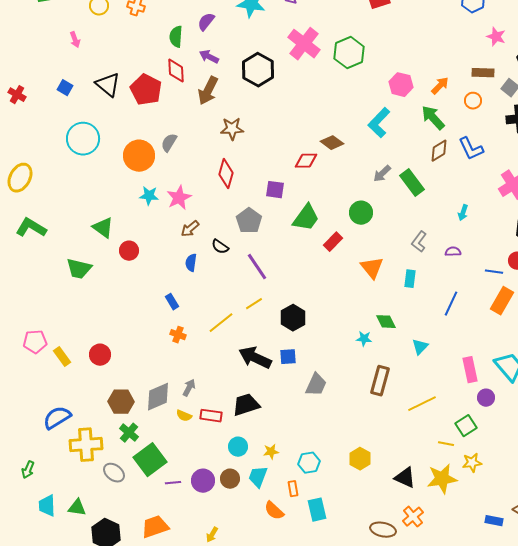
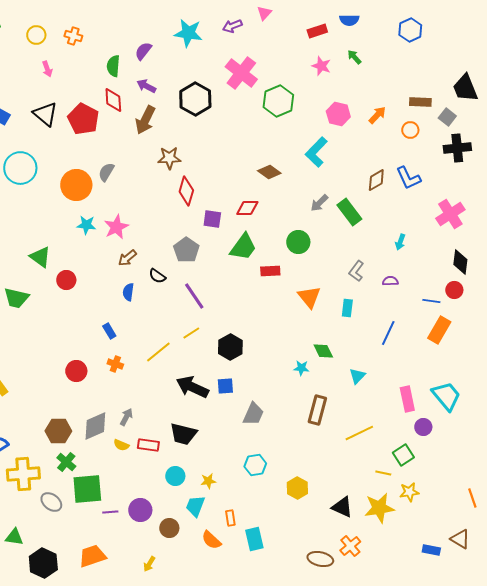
pink star: (496, 37) -> (321, 66), moved
pink arrow: (75, 40) -> (47, 69), moved
green hexagon: (349, 53) -> (278, 101), moved
green arrow: (433, 118) -> (354, 57), moved, size x0.6
red diamond: (306, 161) -> (247, 208), moved
red diamond: (226, 174) -> (186, 191), moved
red rectangle: (333, 242) -> (270, 271), turned 42
red circle: (100, 355) -> (76, 371), moved
black trapezoid: (246, 405) -> (183, 434), turned -148
green square: (150, 460) -> (87, 489), turned 32
cyan hexagon: (309, 463) -> (255, 465), moved
brown circle: (230, 479) -> (169, 528), moved

